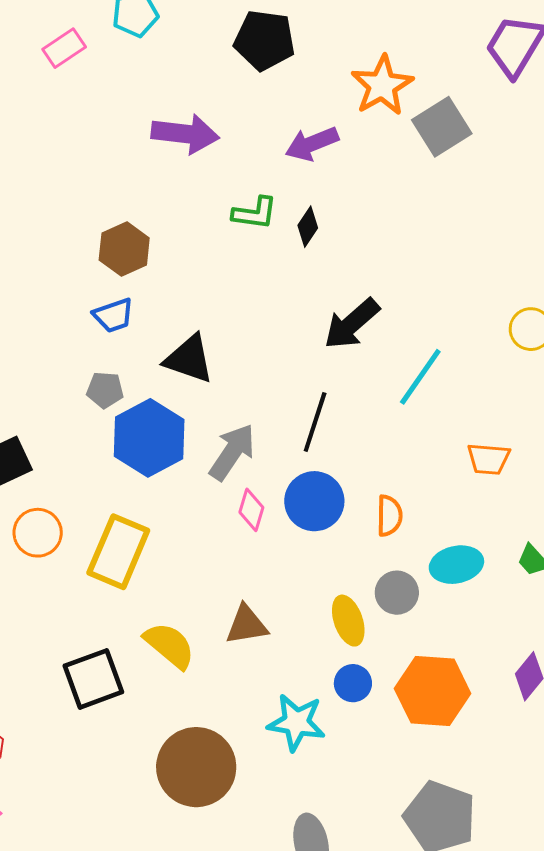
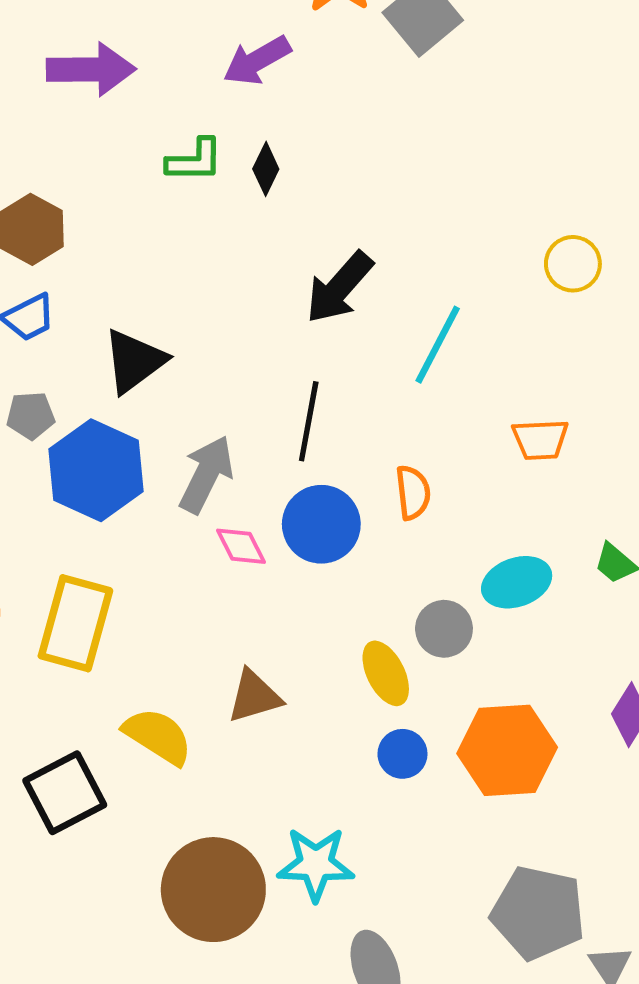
black triangle: (189, 359) -> (134, 361), turned -48
pink diamond: (251, 510) -> (241, 546), turned -36
orange semicircle: (389, 516) -> (413, 493), moved
cyan star: (296, 722) -> (316, 864), moved

